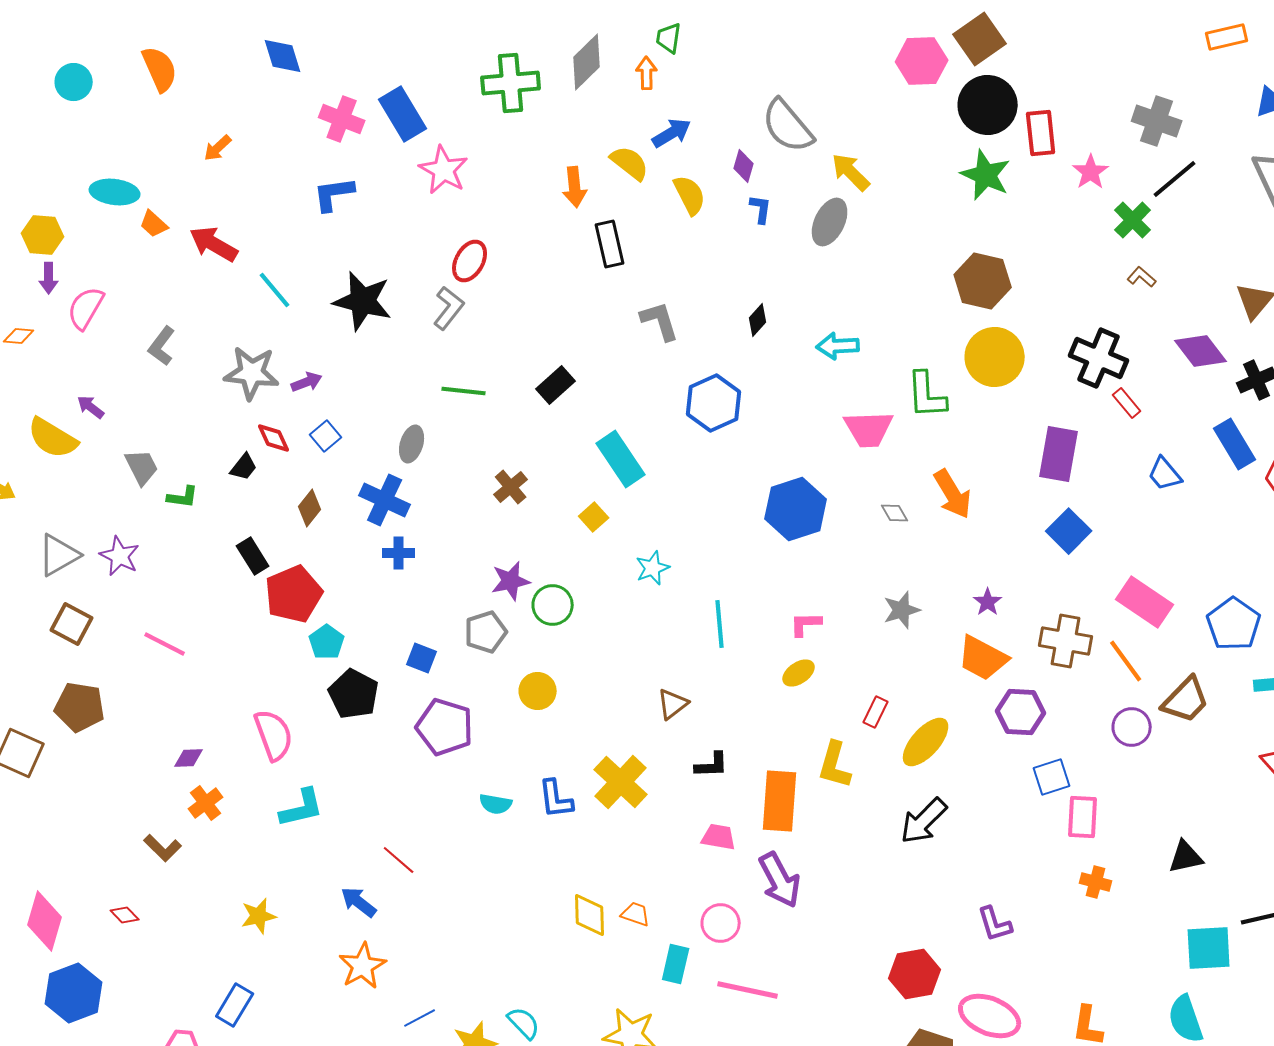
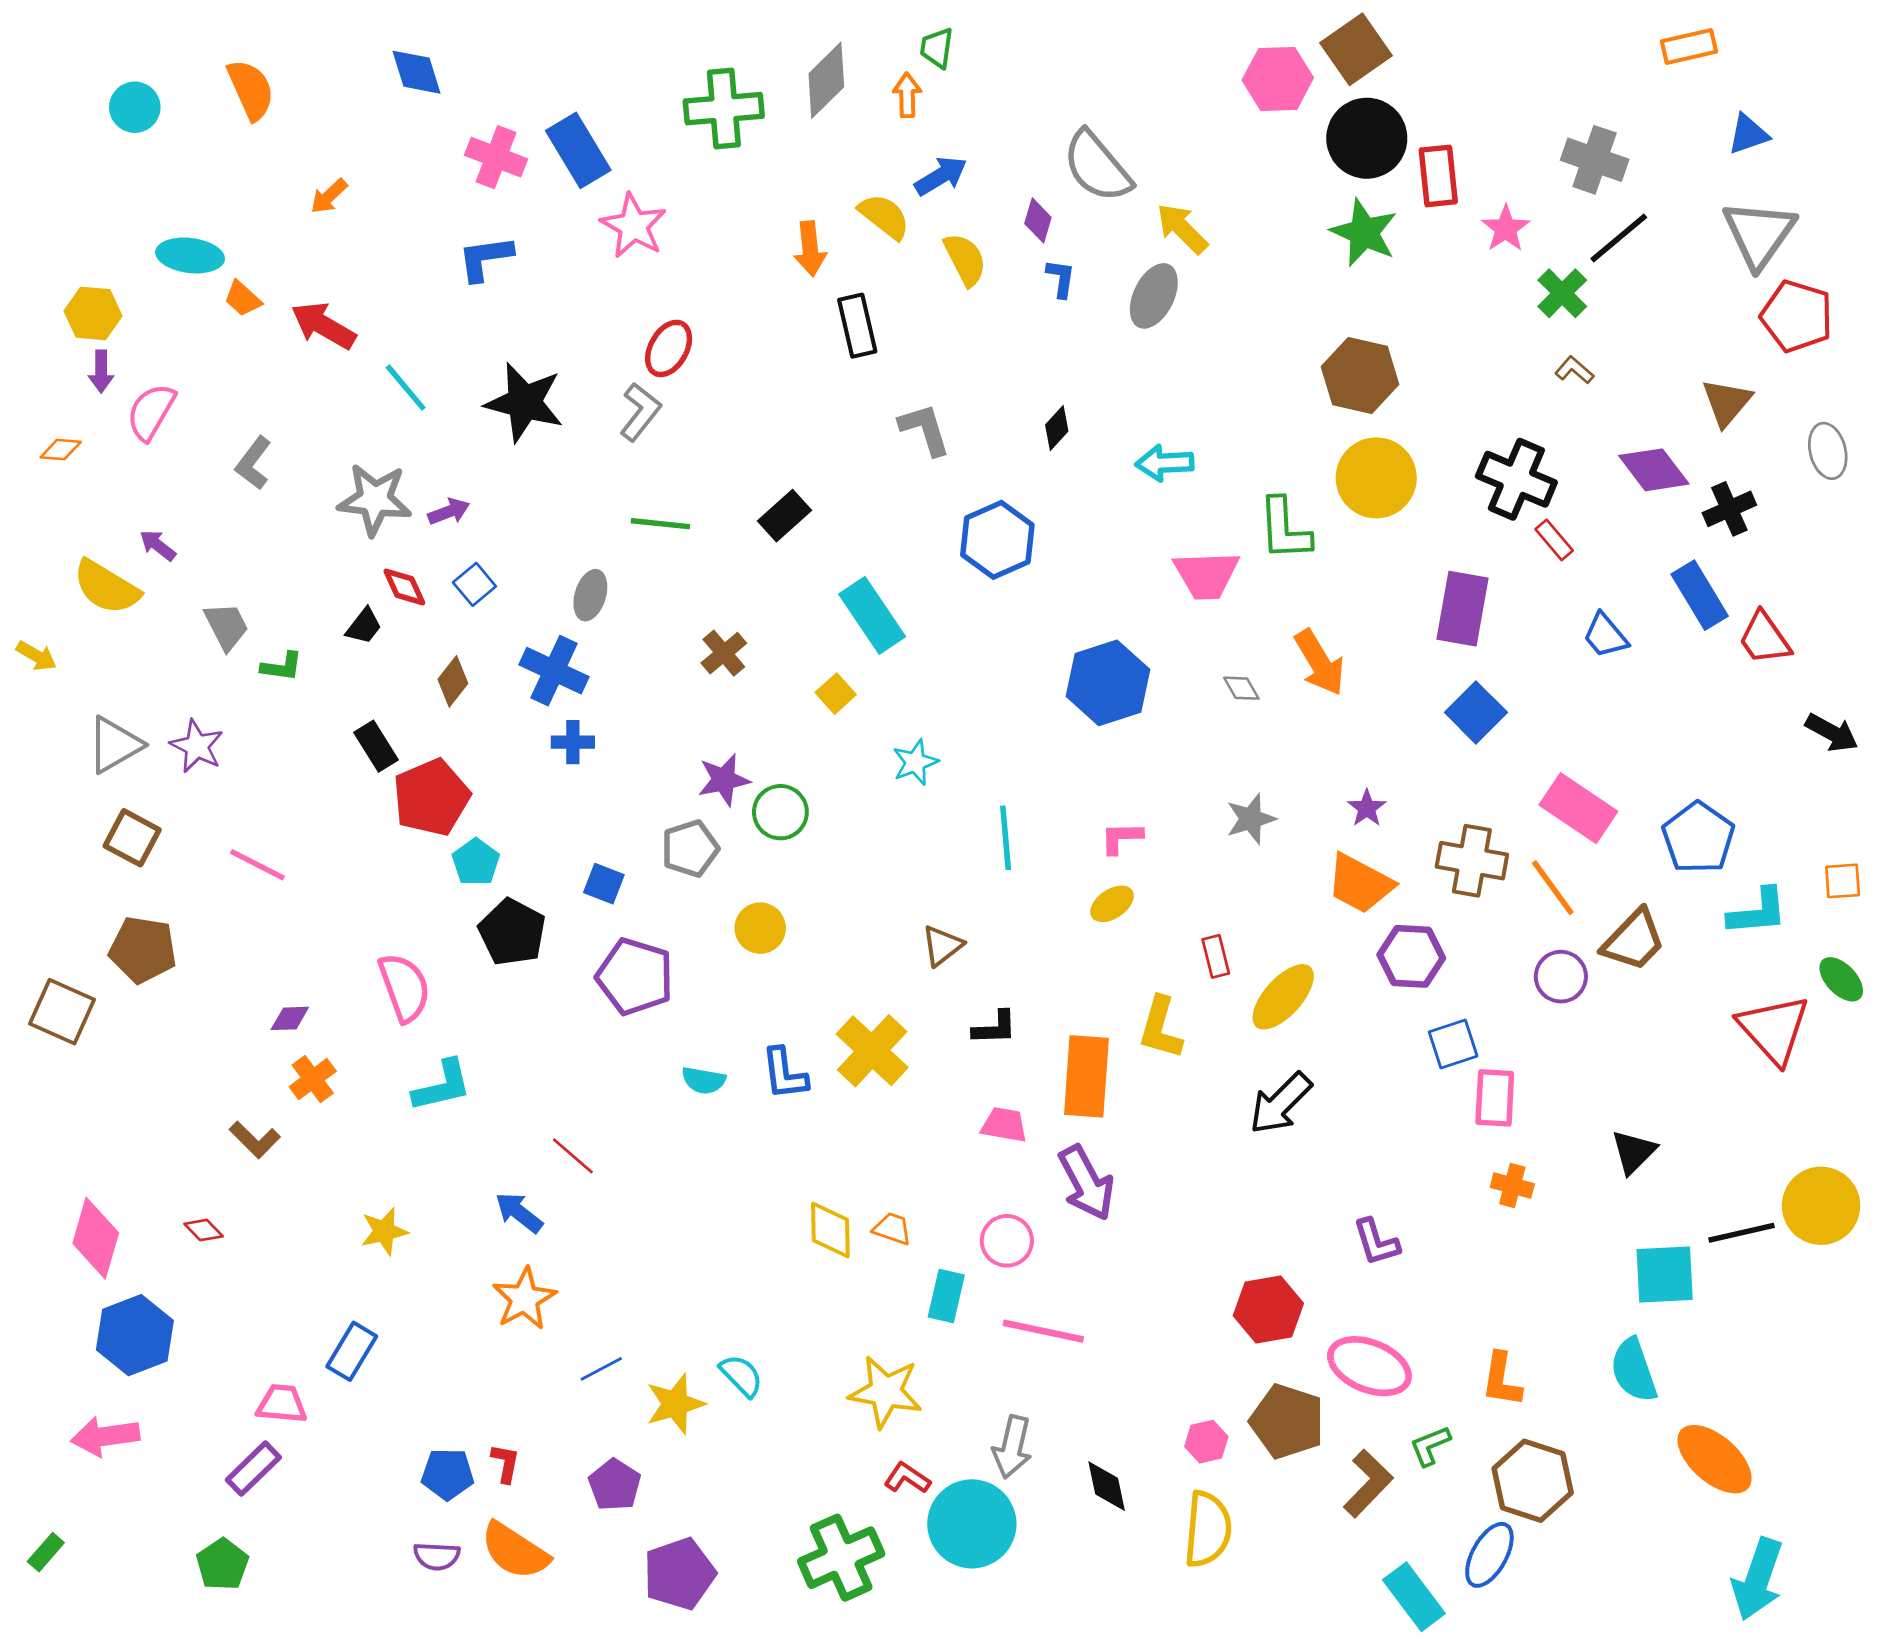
red rectangle: (876, 712) -> (1216, 956), turned -40
black triangle: (1186, 857) -> (1634, 1152), turned -33

